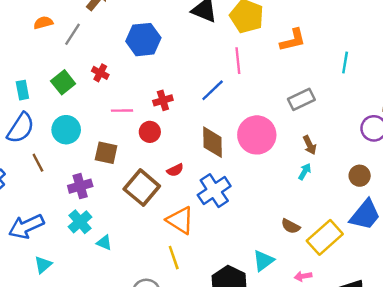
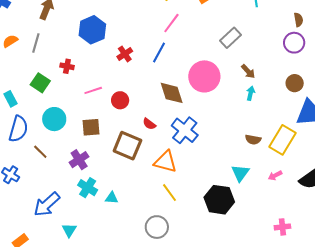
pink line: (238, 61) -> (171, 23), turned 60
red cross: (163, 100) -> (125, 54), moved
red semicircle: (175, 170) -> (149, 124), turned 80

